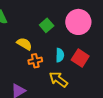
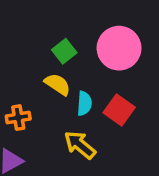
yellow semicircle: (24, 44) -> (58, 84), moved
orange cross: (35, 61) -> (18, 118), moved

